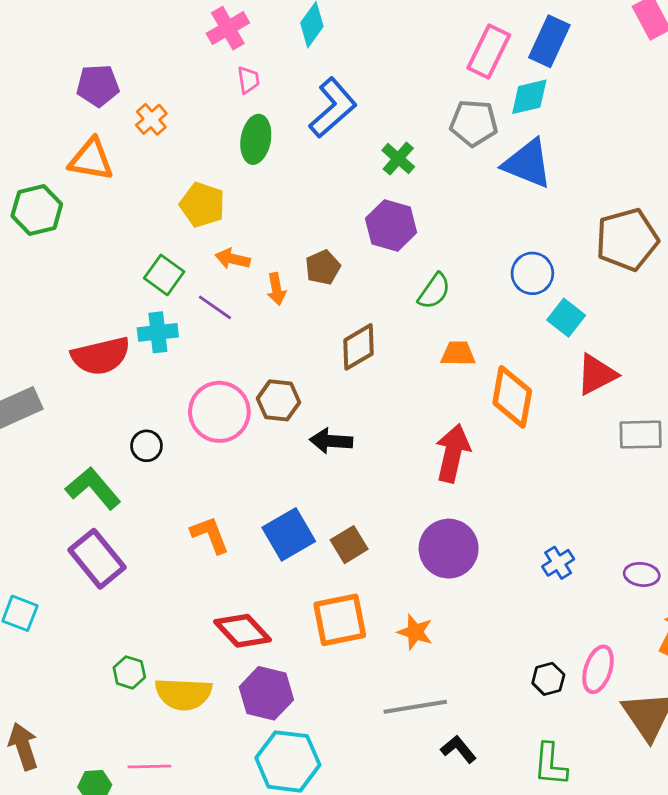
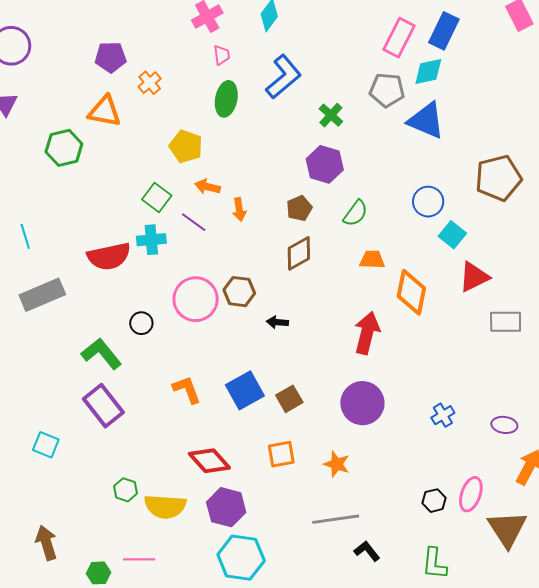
brown pentagon: (323, 267) -> (299, 208), moved
black arrow: (331, 441) -> (277, 322), size x0.7
orange square: (340, 620) -> (281, 454), size x0.7

